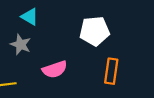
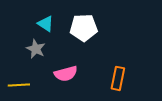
white pentagon: (95, 31) -> (84, 28), moved

